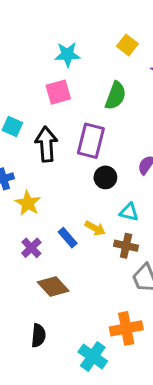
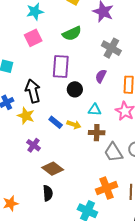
green semicircle: (116, 96) -> (72, 33), turned 54
black arrow: (46, 144) -> (33, 91), moved
blue rectangle: (68, 238) -> (56, 122), moved
black semicircle: (38, 336) -> (48, 193), moved

